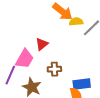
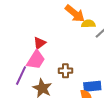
red triangle: (42, 44) -> (40, 43), moved

